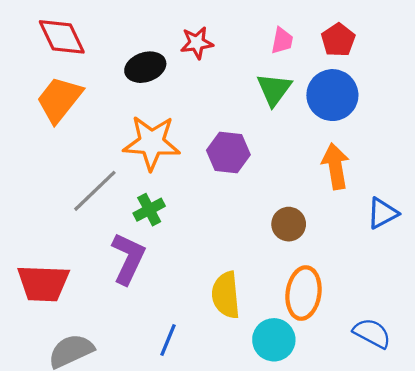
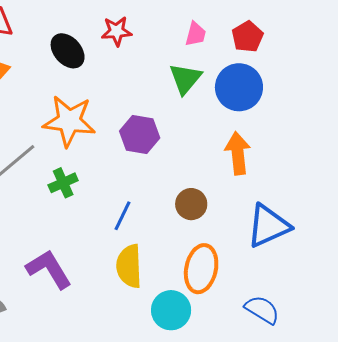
black ellipse: (145, 67) -> (68, 51), turned 63
blue triangle: (382, 213) -> (268, 226), moved, size x1.5
purple L-shape: (128, 258) -> (49, 269), moved, turned -60
blue line: (168, 340) -> (123, 216), moved

